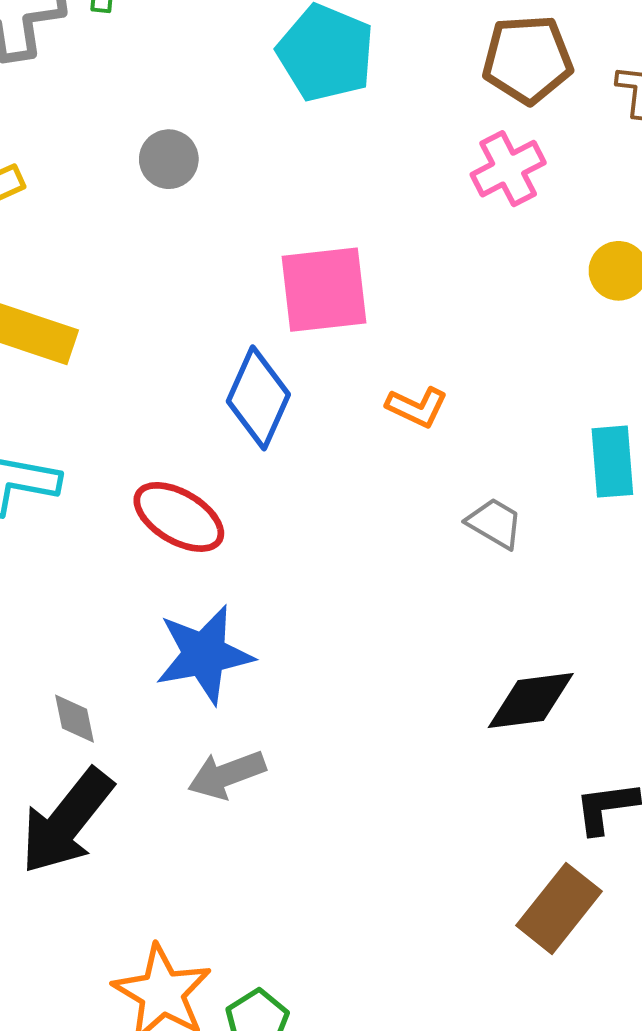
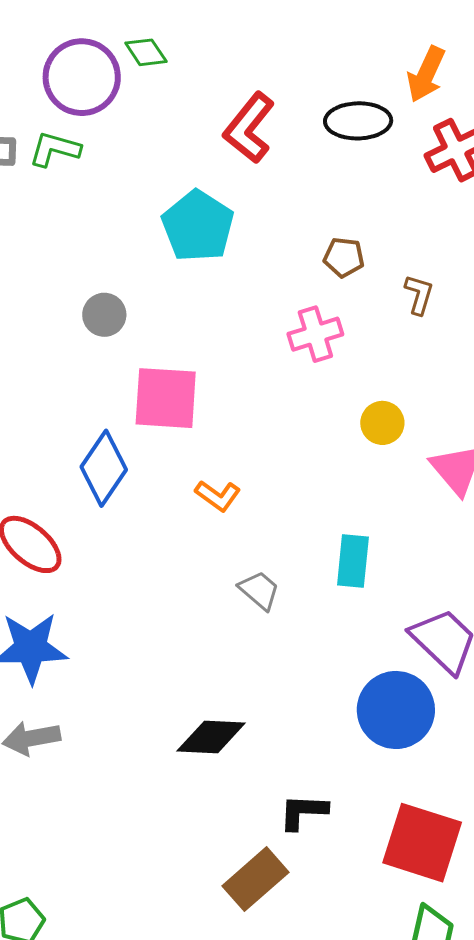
brown pentagon: (527, 59) -> (344, 257), size x0.6
gray circle: (169, 159) -> (104, 315), moved
black diamond: (531, 701) -> (211, 737), moved

